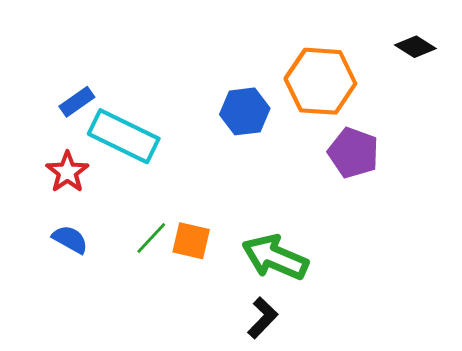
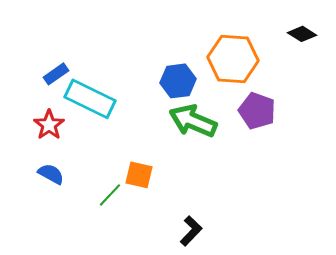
green line: (151, 238) -> (110, 195), moved
green arrow: (275, 257) -> (193, 121), moved

